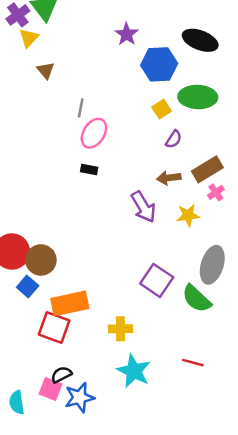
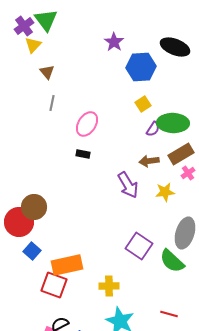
green ellipse: (198, 97) -> (173, 123), moved
gray line: (81, 108) -> (52, 103), moved
brown circle: (41, 260) -> (34, 207), moved

